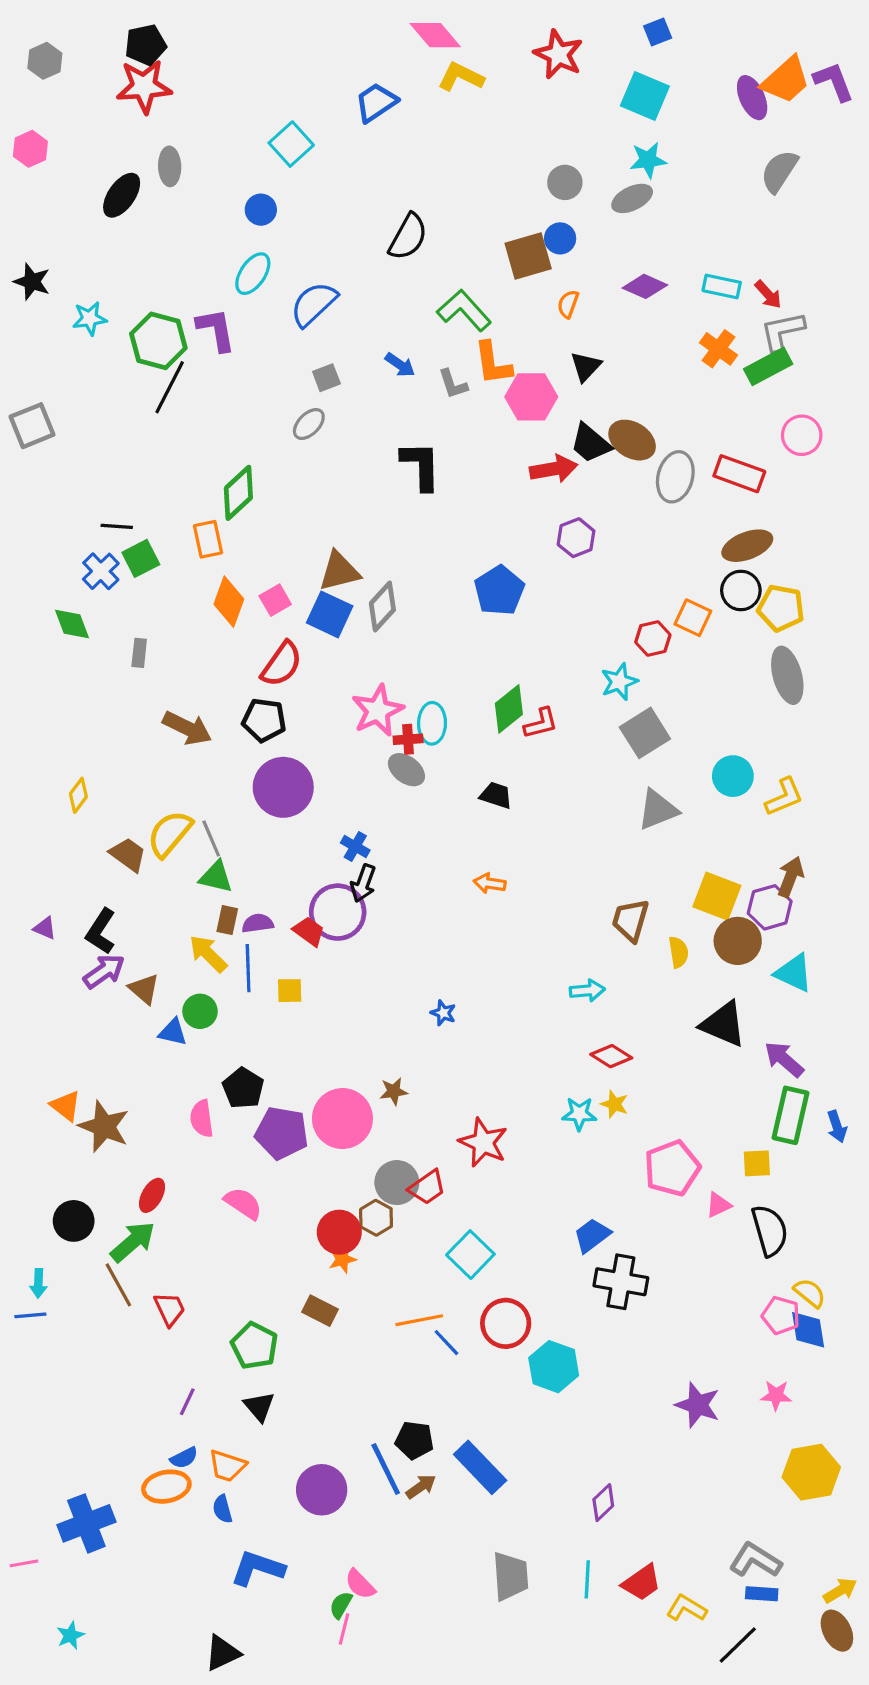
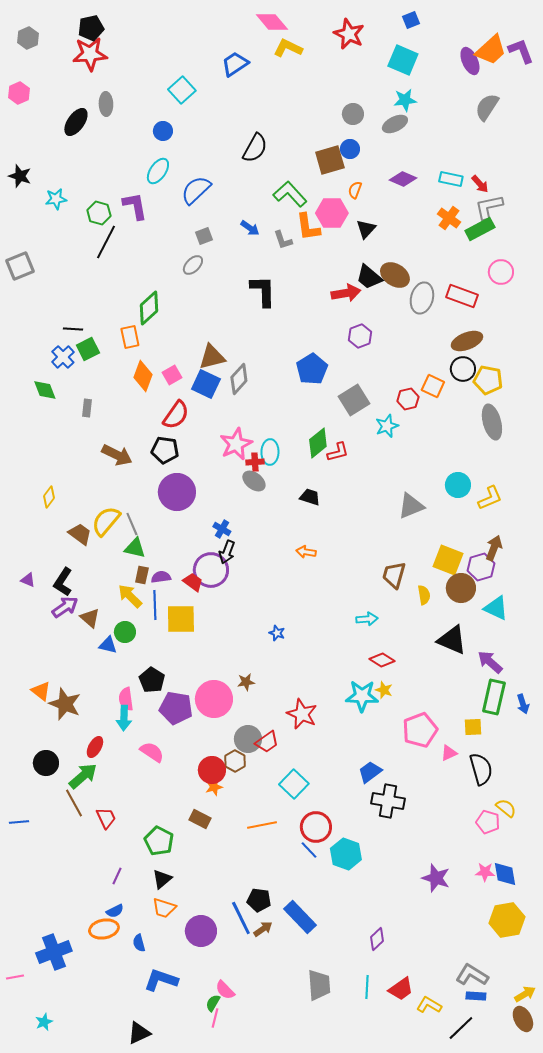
green hexagon: (158, 341) -> (99, 213), size x0.7
pink hexagon: (531, 397) -> (332, 213), moved
gray square: (645, 733) -> (354, 400), moved
yellow square: (290, 991) -> (181, 619), size x1.8
cyan star: (579, 1114) -> (362, 696), size x1.5
cyan arrow: (38, 1283) -> (124, 718), moved, size x1.4
blue diamond: (808, 1330) -> (505, 874), moved
blue line: (446, 1343) -> (309, 850), moved
black triangle: (259, 1407) -> (162, 879), turned 30
orange trapezoid: (227, 1466) -> (164, 908), moved

